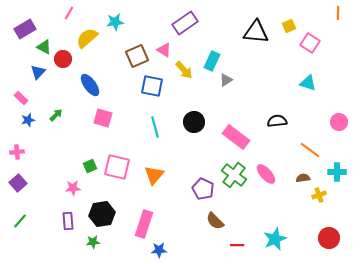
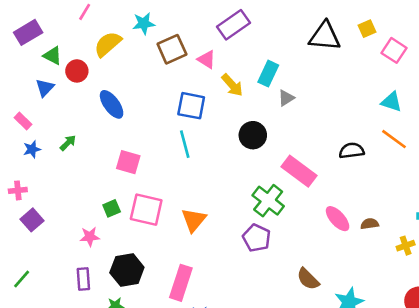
brown square: (137, 56) -> (172, 49), moved
pink square: (103, 118) -> (128, 162), moved
black circle: (194, 122) -> (253, 135), moved
cyan line: (155, 127) -> (185, 144), moved
orange line: (310, 150) -> (394, 139), moved
green cross: (234, 175) -> (268, 201), moved
brown semicircle: (303, 178) -> (370, 224), moved
purple square: (18, 183) -> (32, 220), moved
brown semicircle: (215, 221) -> (308, 279), moved

